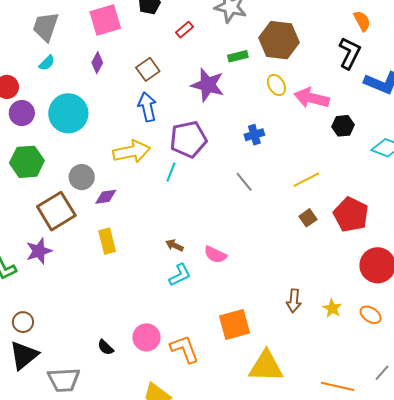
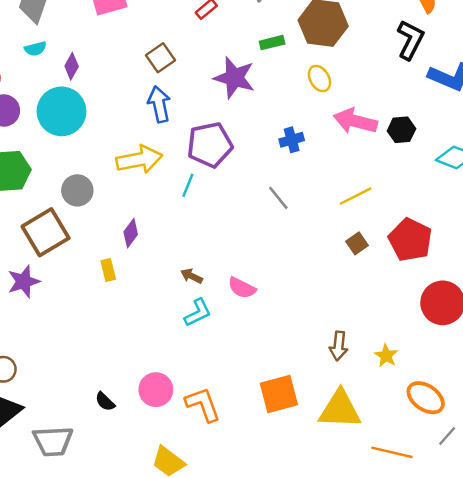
cyan semicircle: (47, 63) -> (35, 49), turned 30
purple diamond: (97, 63) -> (72, 66), moved
pink arrow: (312, 98) -> (355, 121), moved
purple diamond: (106, 197) -> (131, 233), moved, turned -45
yellow rectangle: (107, 241) -> (108, 270), size x0.7
orange ellipse: (371, 315) -> (426, 398), moved, size x1.4
orange square: (235, 325) -> (279, 394), moved
yellow triangle: (266, 366) -> (340, 409), moved

